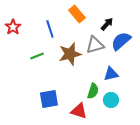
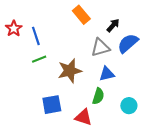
blue line: (50, 29) -> (36, 36), moved
brown star: (70, 54) -> (70, 71), moved
blue triangle: (111, 74) -> (107, 74), moved
cyan circle: (111, 100) -> (129, 106), moved

